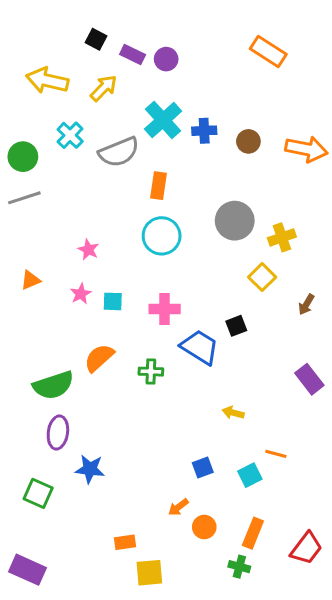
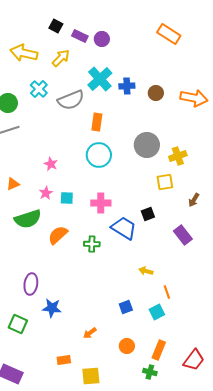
yellow square: (262, 277) -> (165, 182), turned 36
purple rectangle: (309, 379) -> (183, 235), moved
green semicircle: (53, 385) -> (28, 219), moved
orange line: (276, 454) -> (167, 292), moved, turned 56
orange arrow: (178, 507) -> (90, 333), moved
orange rectangle: (125, 542) -> (64, 360), moved

